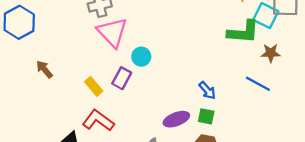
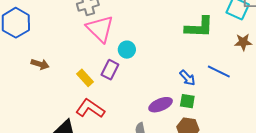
green L-shape: (243, 32) -> (199, 27), moved
brown arrow: (44, 69) -> (40, 64), turned 150
blue line: (258, 84) -> (219, 72), moved

